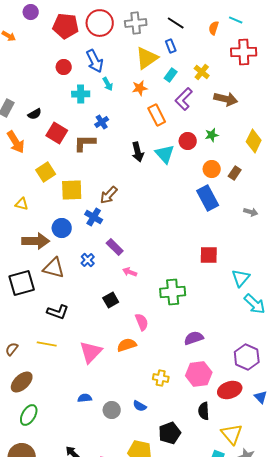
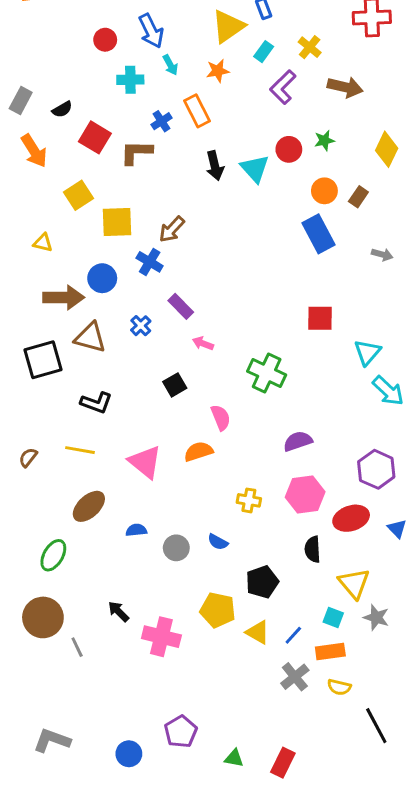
orange rectangle: (157, 115) -> (197, 111), moved
green cross: (173, 292) -> (267, 373), turned 30
pink triangle: (91, 352) -> (145, 462), turned -35
brown ellipse: (22, 382) -> (89, 506), moved

